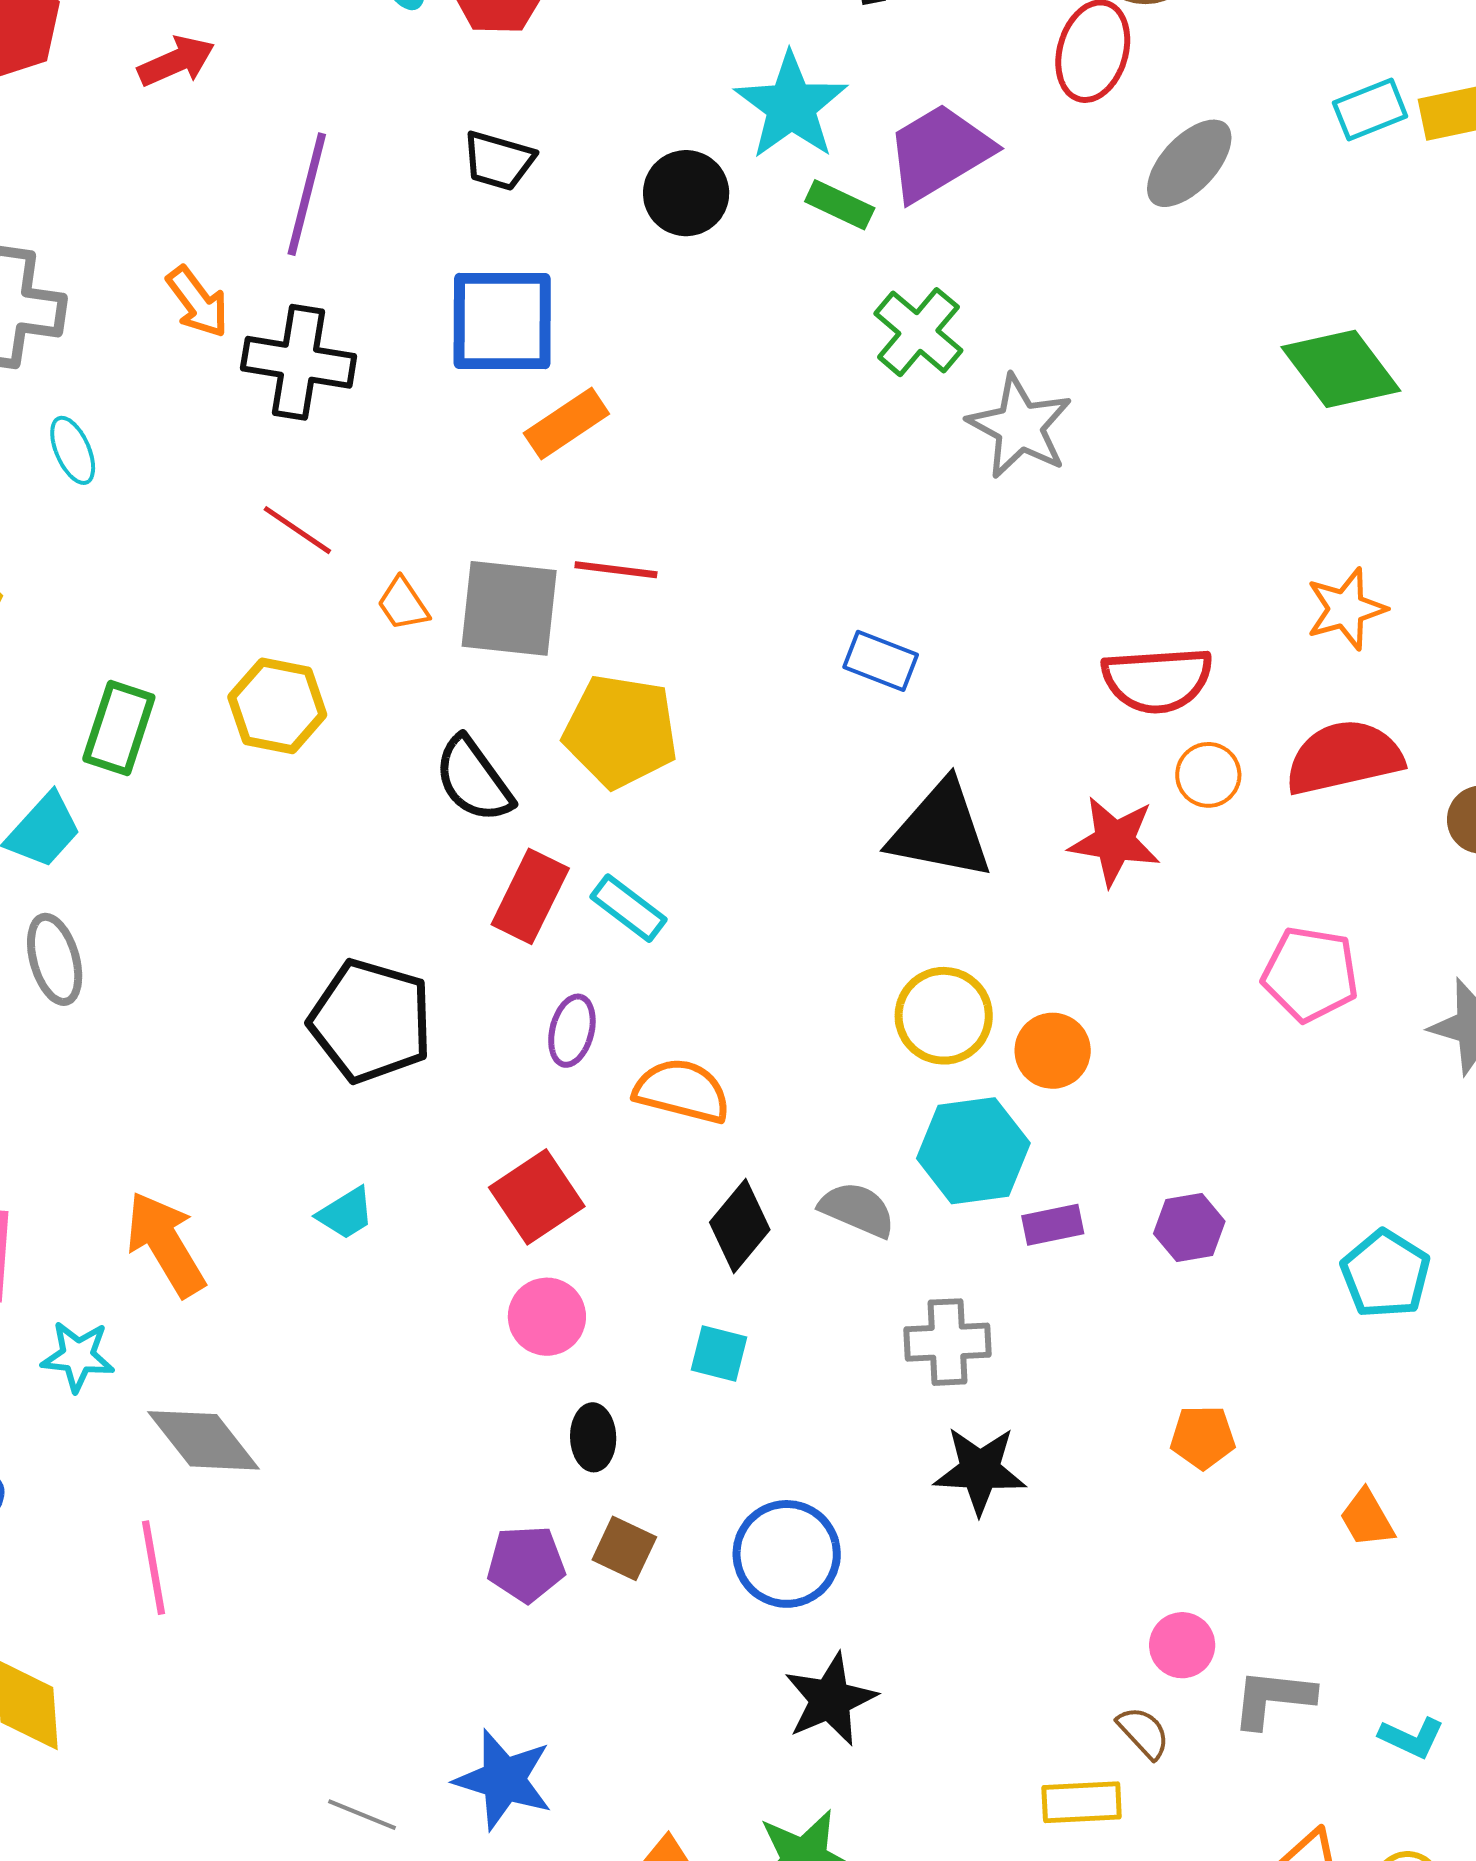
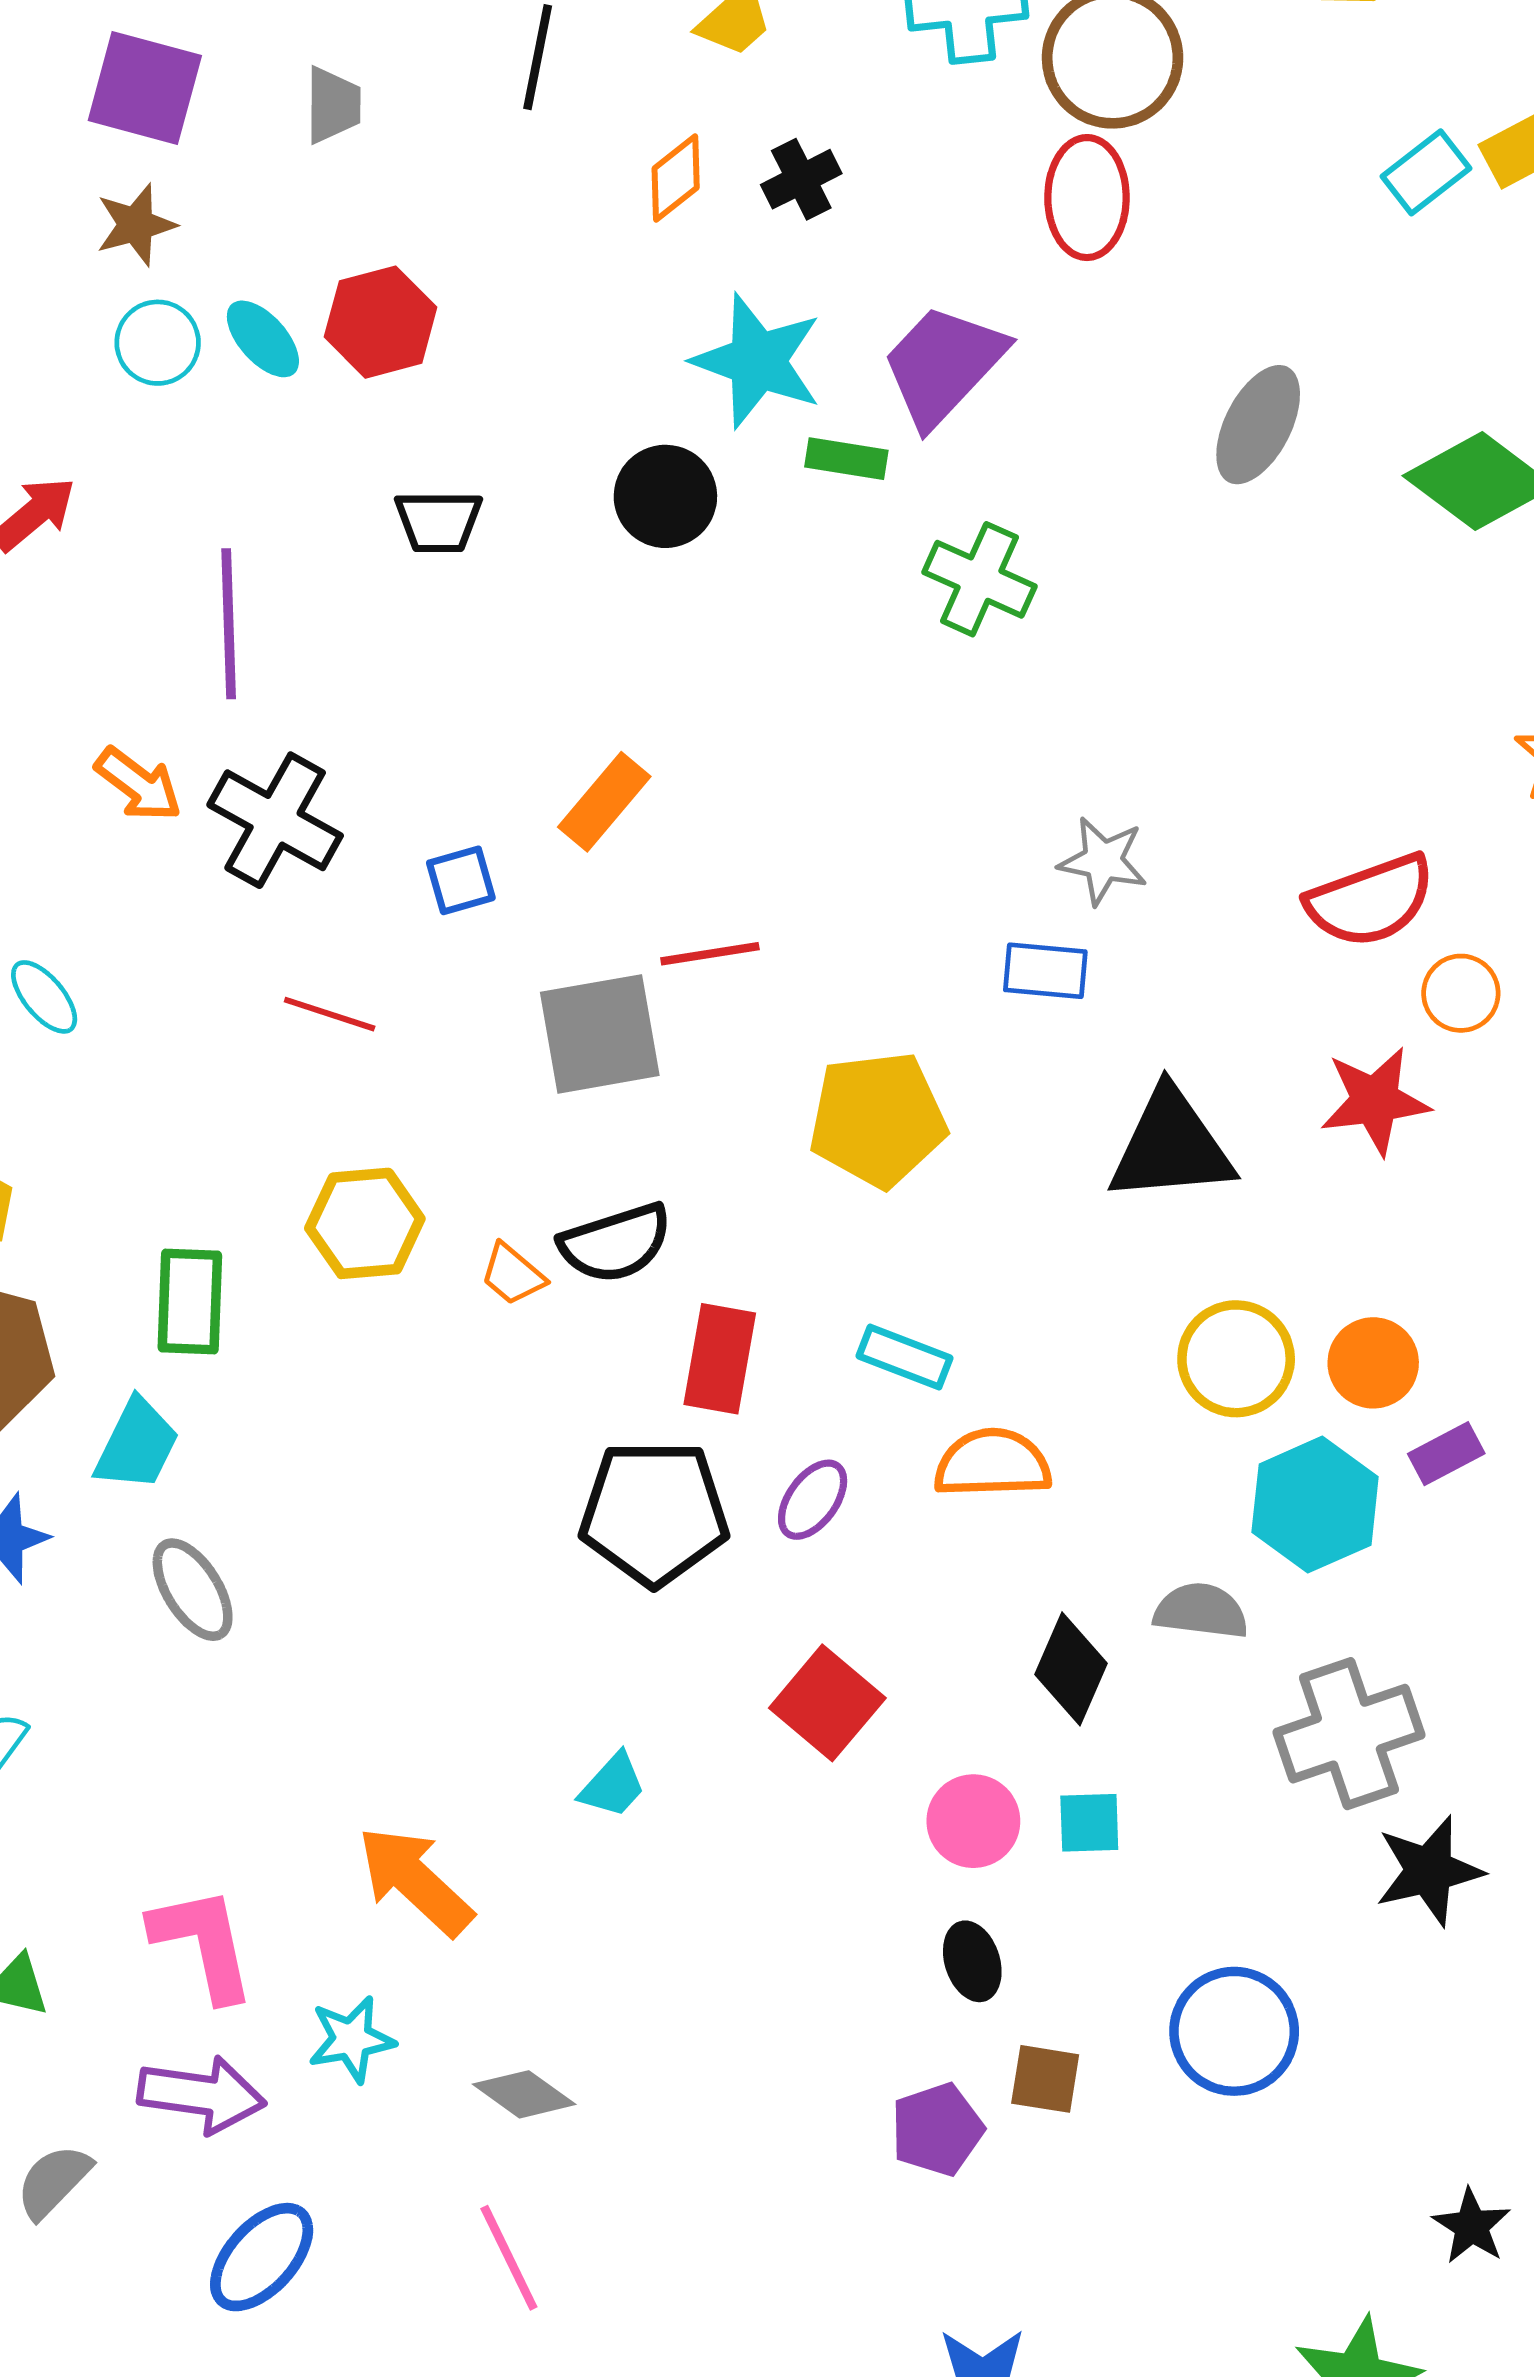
gray ellipse: (1189, 163) -> (1258, 425), moved
blue square: (502, 321) -> (461, 880), moved, size x0.5
black cross: (299, 362) -> (275, 820), turned 36
gray star: (1020, 427) -> (1103, 861), moved, size x0.7
orange trapezoid: (403, 604) -> (513, 1274), moved
yellow pentagon: (621, 731) -> (878, 1119), moved
black semicircle: (473, 780) -> (616, 1243), turned -56
cyan rectangle: (629, 908) -> (905, 1357), moved
black pentagon: (371, 1021) -> (654, 1513), moved
purple ellipse: (572, 1031) -> (813, 1500), turned 38
orange semicircle: (682, 1091) -> (993, 1463), moved
purple rectangle: (1053, 1225) -> (1446, 1454), moved
pink circle: (547, 1317) -> (973, 1821), moved
gray cross: (947, 1342) -> (1349, 1734), size x1.4
gray diamond: (204, 1440) -> (524, 2094), size x0.7
black star: (830, 1699) -> (1471, 2226), moved, size x0.7

